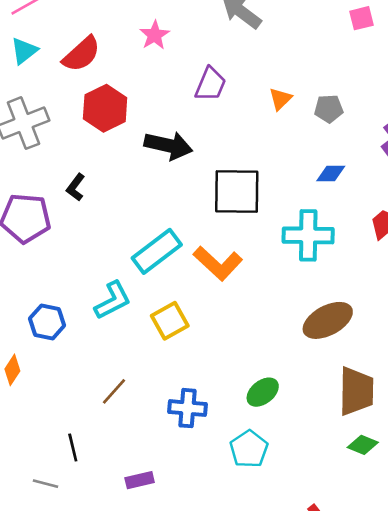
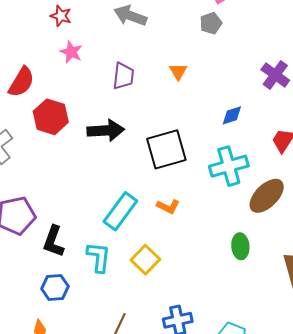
gray pentagon: (329, 109) -> (211, 23), moved
black L-shape: (76, 187) -> (53, 241), moved, size x1.5
orange L-shape: (218, 263) -> (168, 207), size x0.6
cyan L-shape: (113, 300) -> (99, 257), turned -40
brown ellipse: (328, 320) -> (267, 196), moved
green ellipse: (263, 392) -> (240, 246), moved, turned -40

